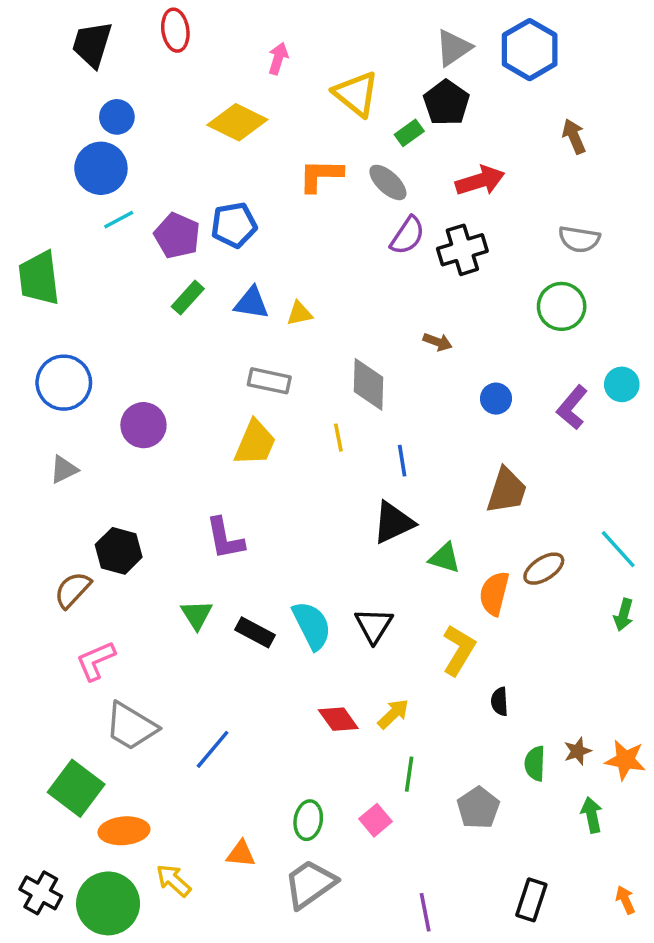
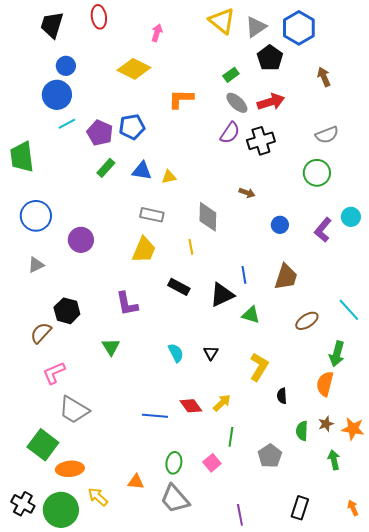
yellow triangle: (356, 94) -> (222, 21), moved
black pentagon: (446, 103) -> (270, 58), moved
gray ellipse: (388, 182) -> (237, 103), moved
gray semicircle: (579, 239) -> (327, 135), turned -30
blue line: (402, 461) -> (244, 275), moved
orange semicircle: (494, 593) -> (325, 384), moved
green arrow: (624, 615) -> (337, 354), moved, size x1.4
cyan semicircle: (312, 625) -> (176, 353), size x0.7
black triangle: (374, 625) -> (211, 353), size x0.7
black rectangle: (255, 632) -> (179, 287), moved
blue line: (213, 749) -> (155, 416), moved, turned 55
gray trapezoid: (310, 884) -> (175, 499), turned -96

